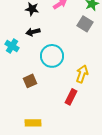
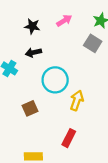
yellow arrow: (82, 74) -> (77, 100), moved
red rectangle: (71, 97) -> (69, 138), moved

